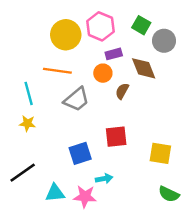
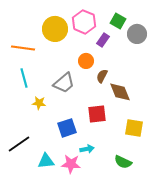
purple rectangle: (114, 54) -> (103, 40), moved, turned -40
brown diamond: (144, 68) -> (120, 92), moved
orange line: (57, 71) -> (23, 48), moved
yellow star: (27, 123) -> (39, 103), moved
green semicircle: (169, 194) -> (123, 162), moved

